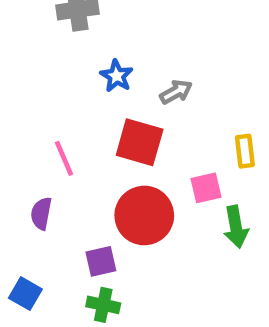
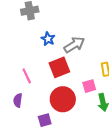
gray arrow: (176, 92) -> (74, 45), size x1.5
red square: (140, 142) -> (59, 67), turned -35

